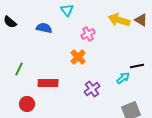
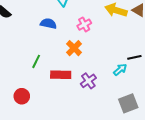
blue semicircle: (44, 28) -> (48, 24), moved
green line: (19, 69) -> (36, 61), moved
red rectangle: (48, 83) -> (61, 75), moved

